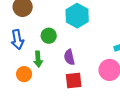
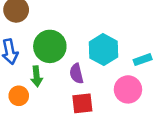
cyan hexagon: (77, 16) -> (103, 50), moved
green circle: (49, 36) -> (50, 46), size x1.6

